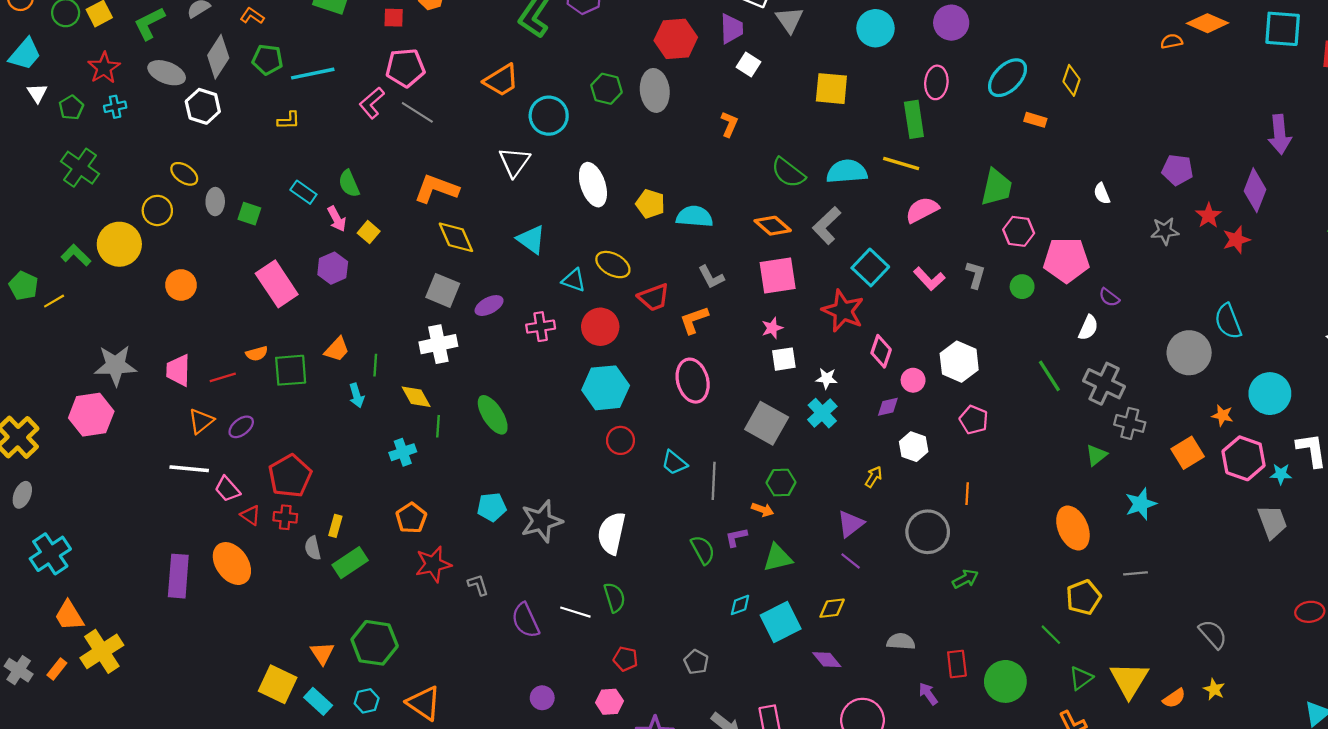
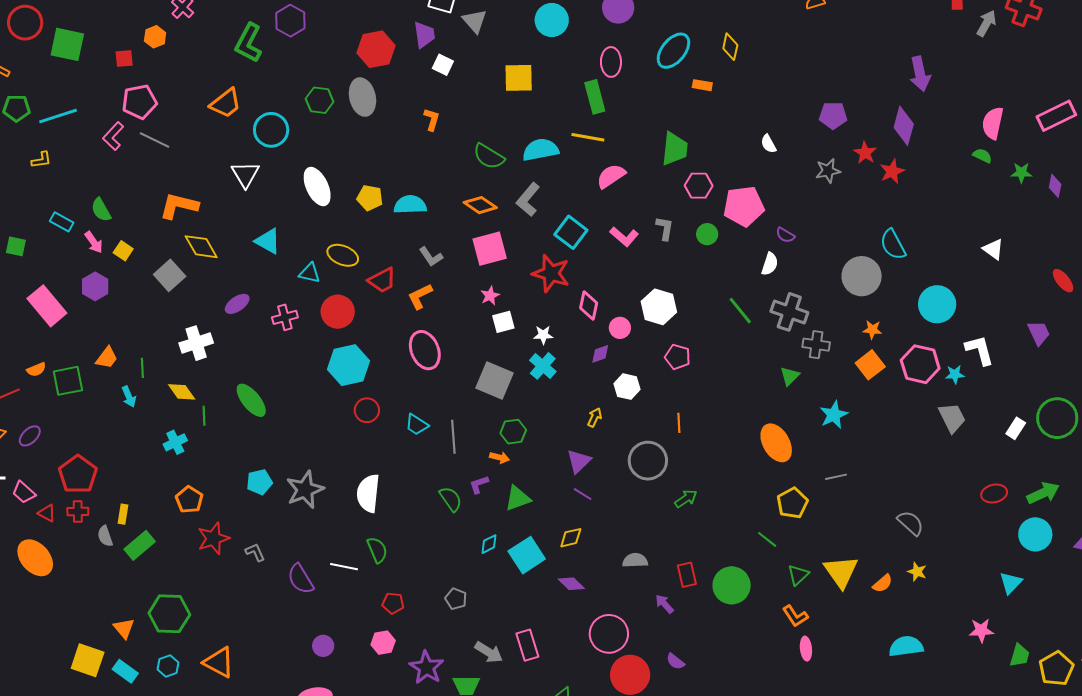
gray square: (443, 290) -> (170, 275), moved, turned 32
orange star: (1222, 415) -> (872, 330), moved

